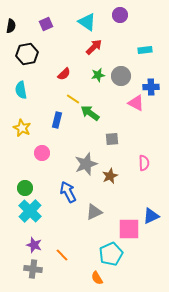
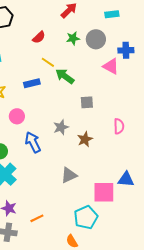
cyan rectangle: (145, 50) -> (112, 14), moved
blue rectangle: (57, 120) -> (32, 83), turned 63
gray star: (86, 164) -> (61, 127), size x0.7
blue arrow: (68, 192) -> (33, 142), moved
blue triangle: (151, 216) -> (126, 179), turned 30
orange line: (62, 255) -> (37, 218), turned -72

